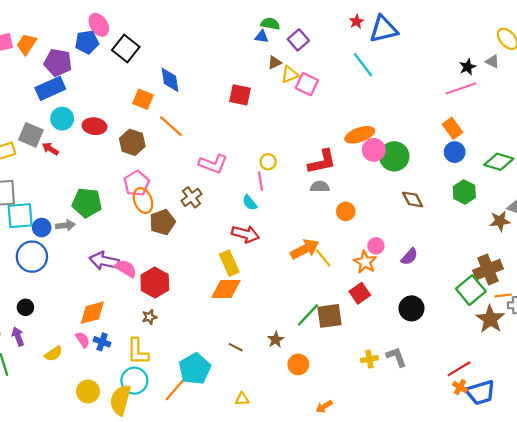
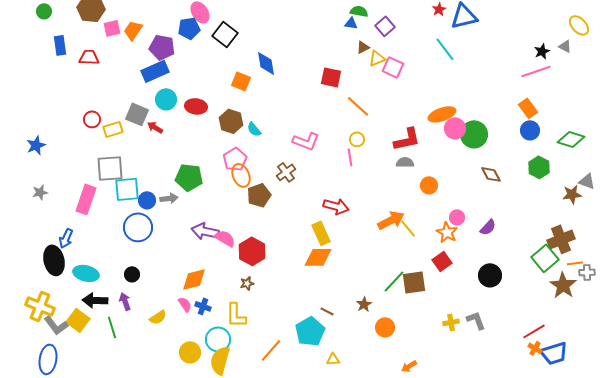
orange line: (171, 126) -> (358, 106), moved
cyan semicircle: (250, 203) -> (254, 129), moved
cyan pentagon: (195, 369) -> (310, 331), moved
cyan circle: (134, 381) -> (218, 339), moved

